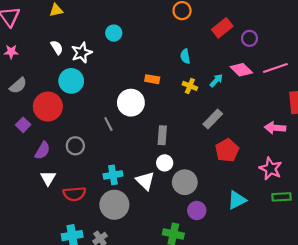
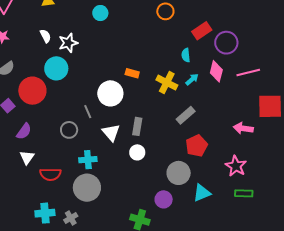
cyan circle: (114, 33) -> (100, 13), moved
purple circle: (249, 38) -> (226, 43), size x1.5
cyan semicircle: (185, 56) -> (186, 55), moved
pink diamond: (241, 70) -> (216, 71), turned 55
yellow cross: (190, 86) -> (167, 82), size x1.5
gray circle: (75, 146) -> (69, 130), moved
white triangle: (145, 181) -> (111, 132), moved
gray circle: (185, 182) -> (179, 173), moved

